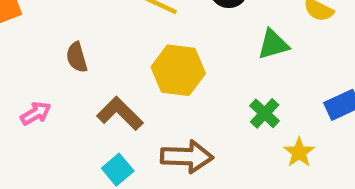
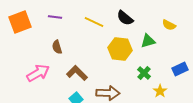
yellow hexagon: (178, 70) -> (120, 49), moved
pink arrow: (36, 113) -> (38, 73), size x1.6

